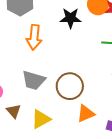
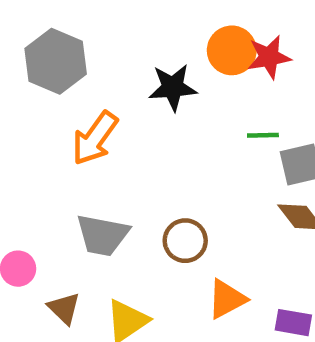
orange arrow: (34, 37) -> (95, 138), turned 35
brown circle: (70, 86) -> (185, 241), size x0.7

